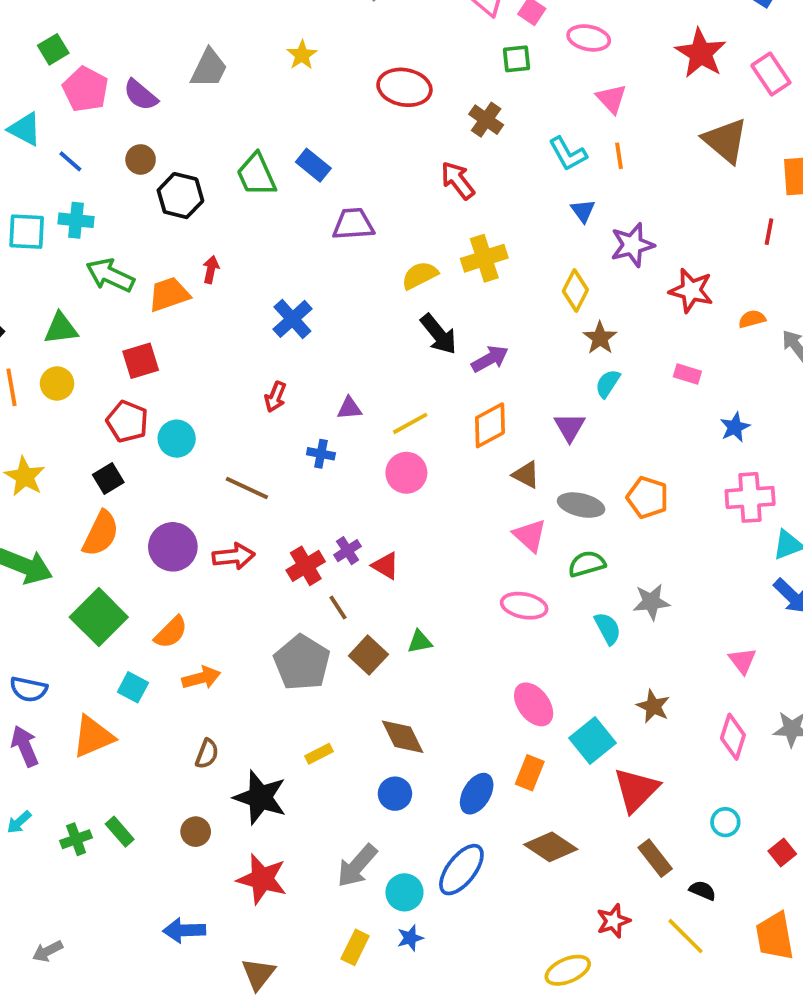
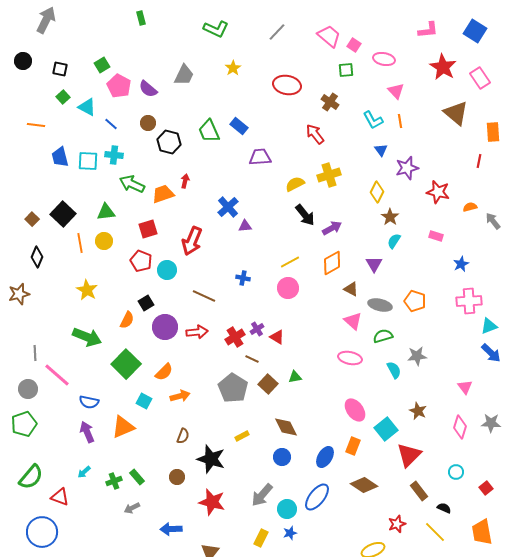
red arrow: (275, 397) -> (192, 241), moved, size x1.8
purple triangle: (349, 408) -> (245, 226), moved
black square: (108, 478) -> (146, 303), moved
orange semicircle: (101, 534) -> (127, 320), size x0.7
brown line: (338, 608) -> (252, 359), turned -32
gray arrow: (48, 951) -> (132, 508), moved

